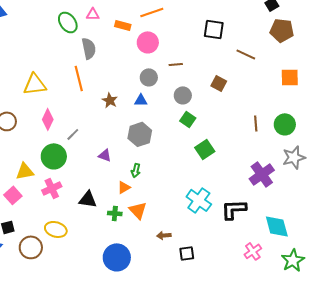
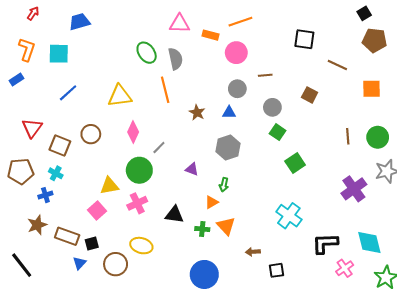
pink triangle: (93, 14) -> (180, 24), size x1.5
green ellipse: (68, 22) -> (147, 53), moved
orange square: (290, 77) -> (371, 89), moved
black L-shape: (234, 209) -> (325, 244), moved

